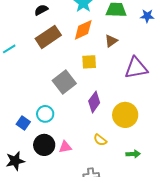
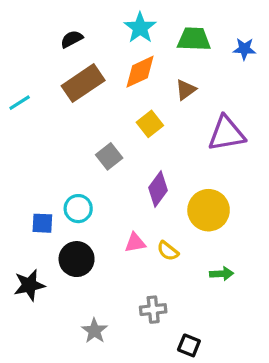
yellow square: (89, 62) -> (150, 124), turned -35
gray square: (64, 82) -> (109, 156), size x0.7
blue square: (23, 123) -> (42, 223), turned -32
pink triangle: (65, 147) -> (135, 243), moved

